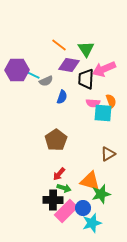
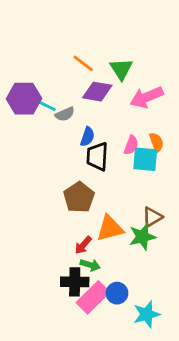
black trapezoid: (86, 79) -> (97, 156), moved
pink semicircle: (93, 103) -> (131, 145), turned -72
orange triangle: (90, 181) -> (110, 228), moved, turned -30
green star: (101, 194) -> (142, 237), moved
cyan star: (92, 223) -> (147, 314), moved

